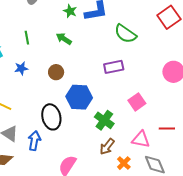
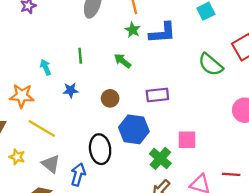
green semicircle: (125, 34) -> (211, 65), moved
purple rectangle: (114, 67) -> (157, 95), moved
pink square: (137, 102) -> (187, 140), moved, turned 30

